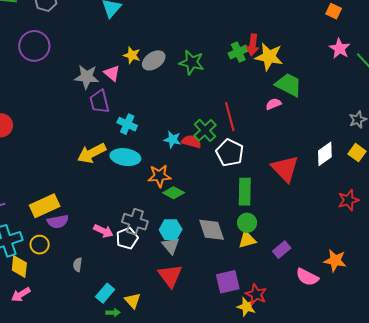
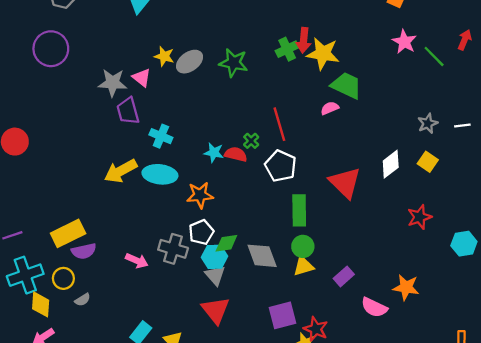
green cross: (205, 130) -> (251, 141), size x0.6
green diamond: (174, 193) -> (226, 243), moved, turned -35
white pentagon: (127, 238) -> (201, 232), moved
gray semicircle: (78, 265) -> (83, 300), moved, turned -128

